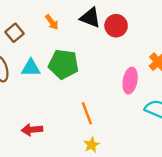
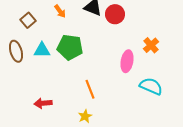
yellow star: (92, 145) -> (85, 116), moved

